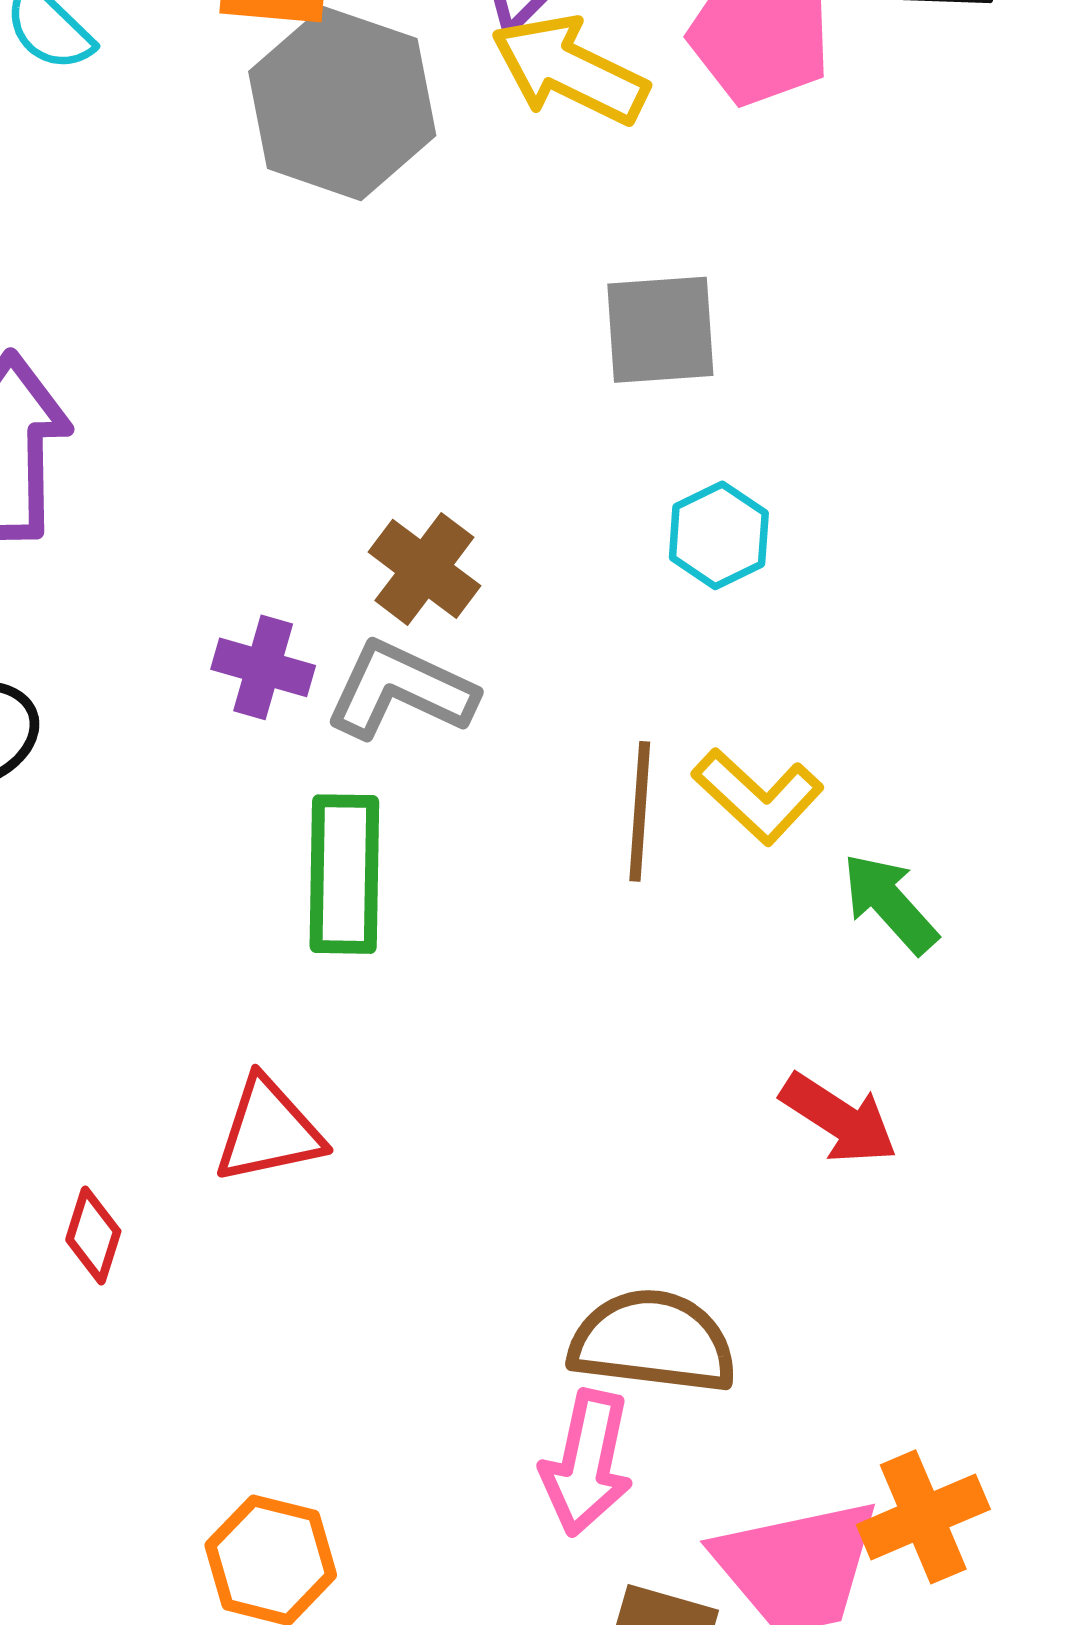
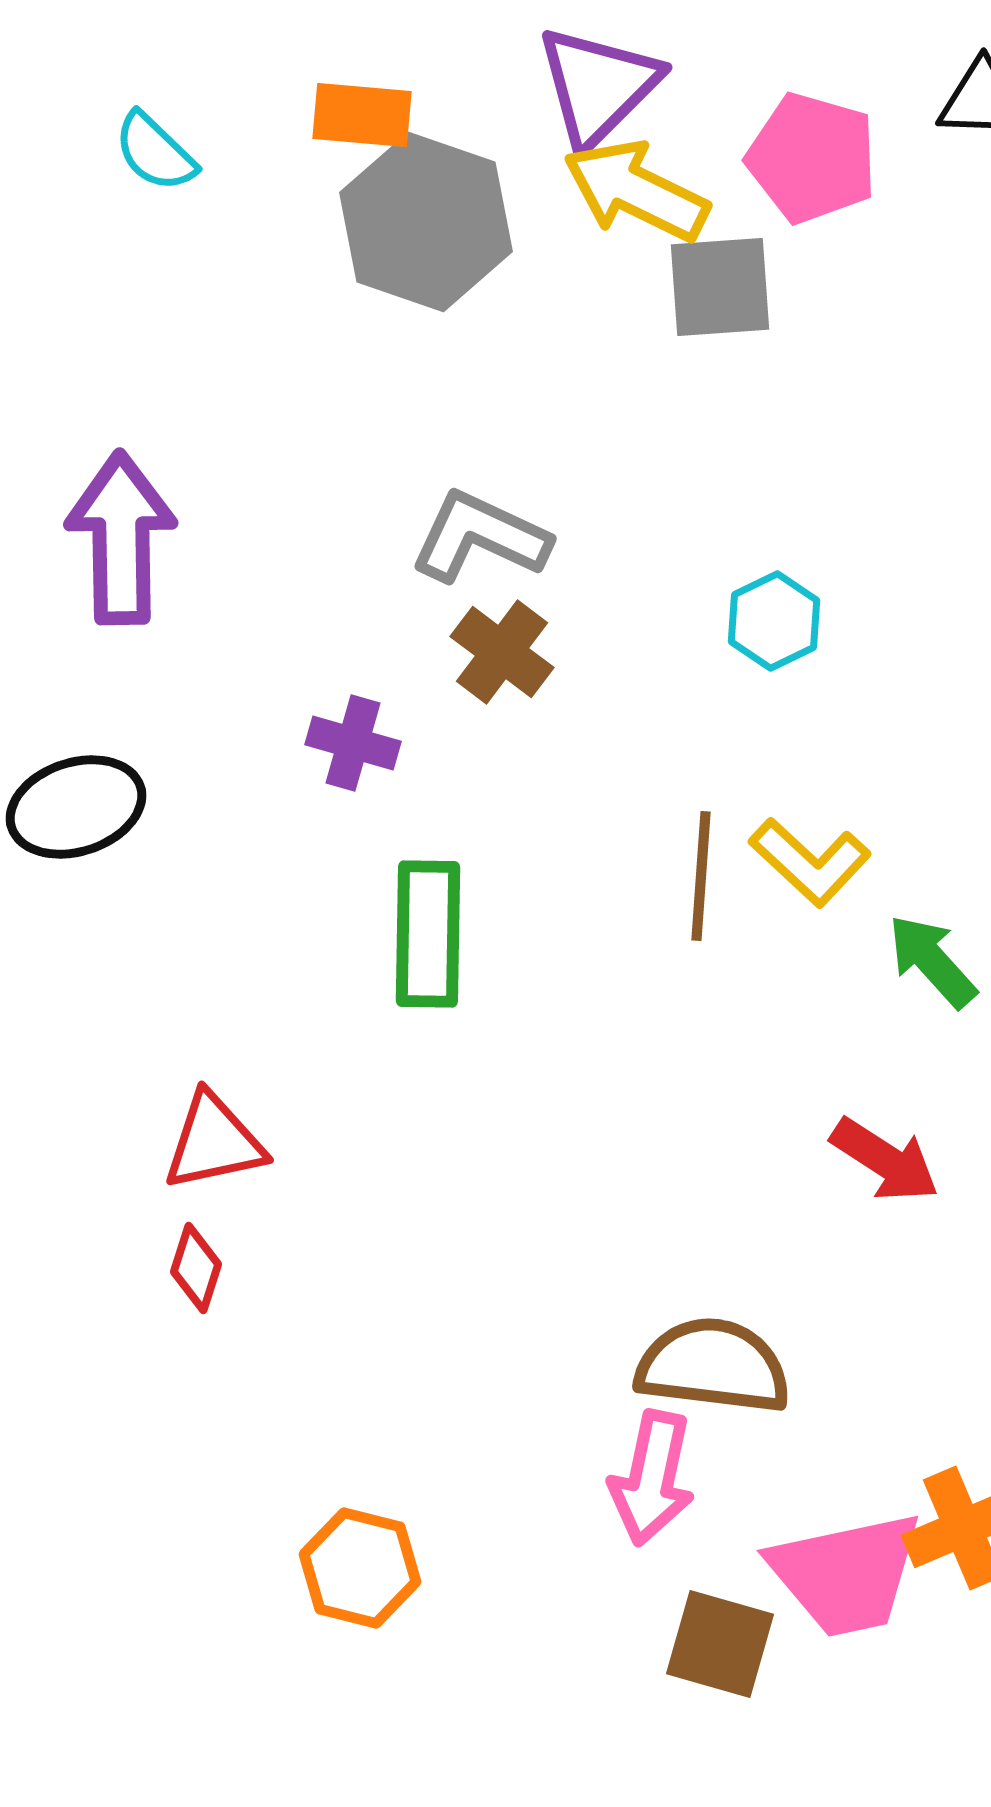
gray square: (660, 330) -> (720, 287), moved
gray L-shape: (401, 690) -> (480, 537), moved
red triangle: (269, 1131) -> (214, 1142), moved

